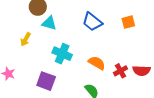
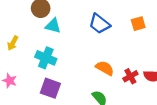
yellow arrow: (26, 39) -> (13, 43), moved
cyan cross: (62, 54) -> (46, 58), moved

